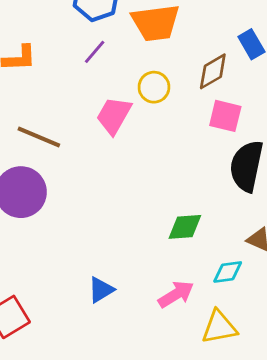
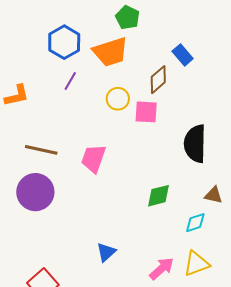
pink trapezoid: (114, 115) -> (93, 158), moved
pink square: (225, 116) -> (146, 112), moved
pink arrow: (176, 294) -> (162, 269), moved

